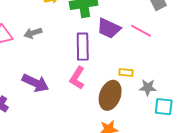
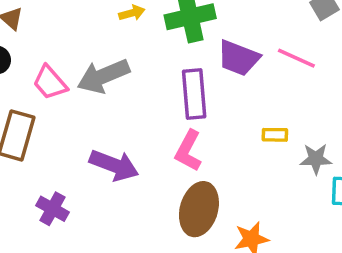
gray arrow: (33, 33) -> (103, 76), size x1.6
brown ellipse: (110, 95) -> (199, 209), moved

